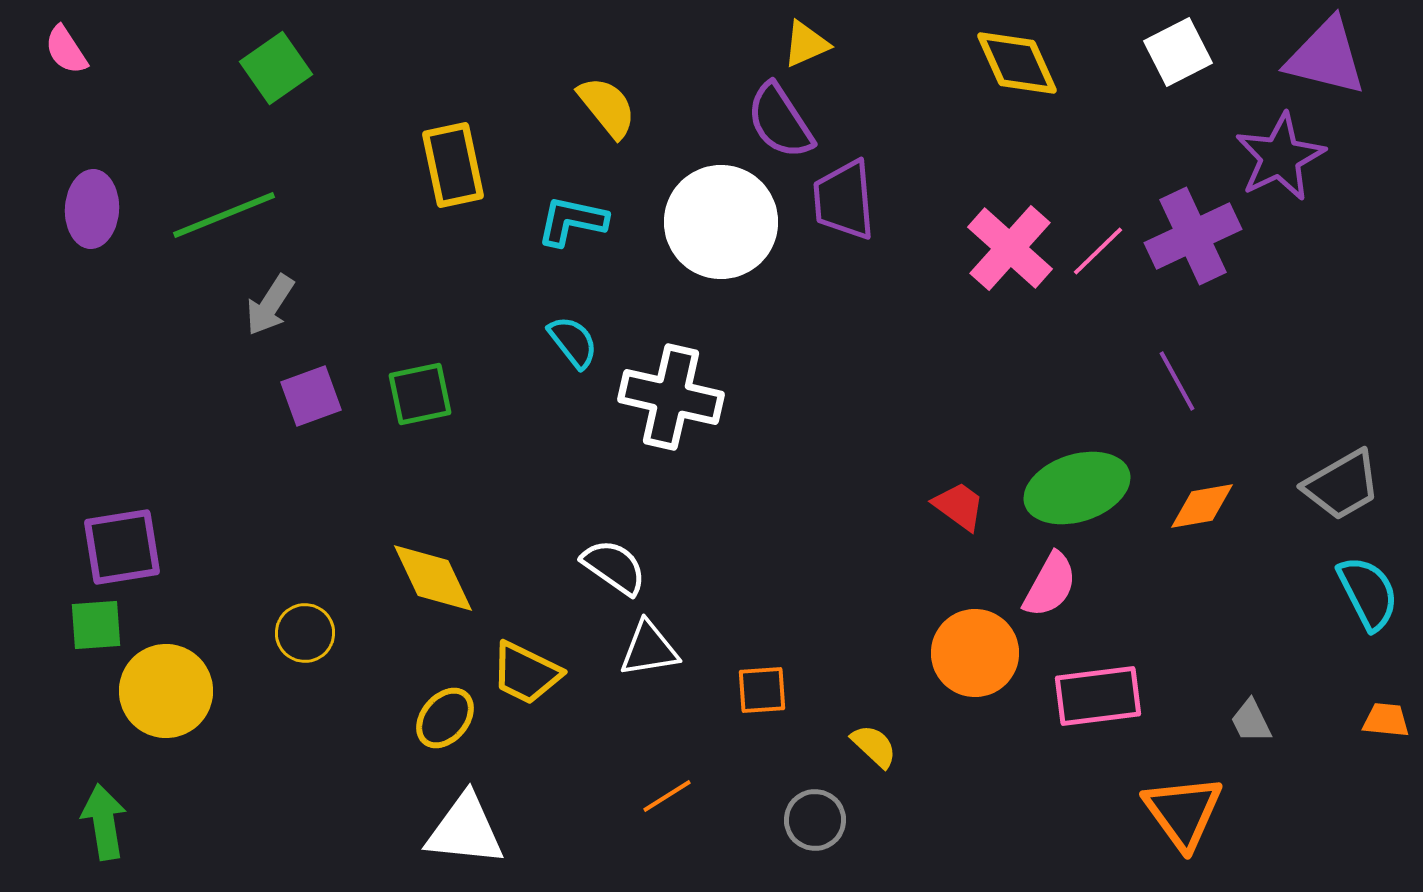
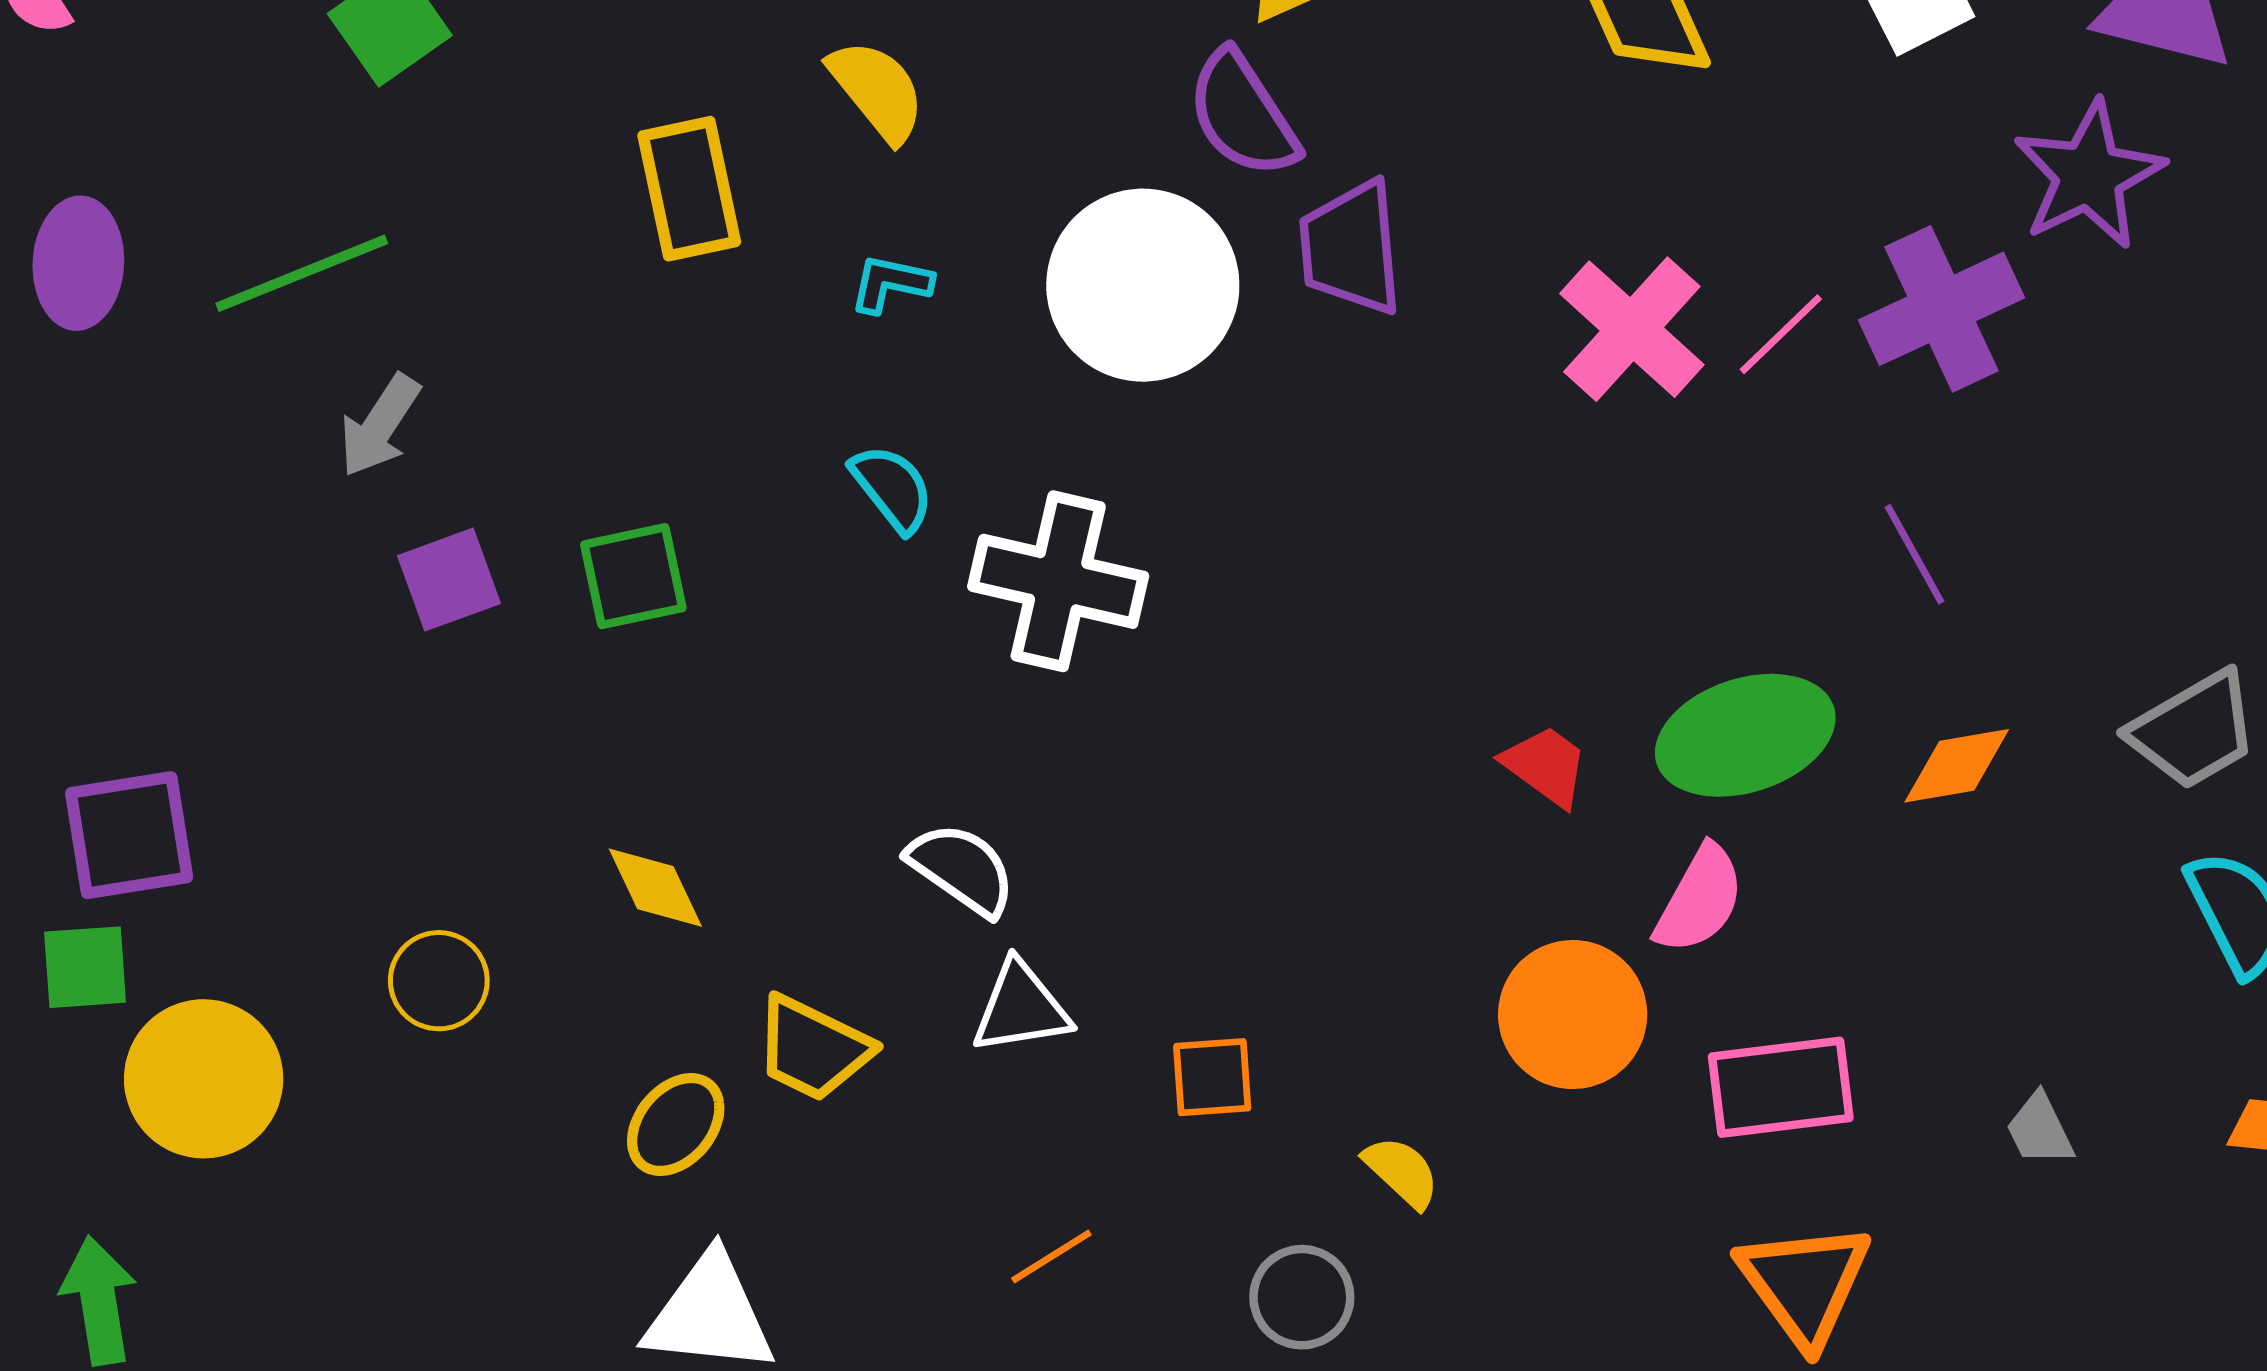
yellow semicircle: (607, 107) -> (877, 91), moved
cyan L-shape: (572, 221) -> (891, 283), size x0.7
yellow diamond: (433, 578) -> (655, 888), size x0.7
orange triangle: (1183, 812) -> (1804, 1284), moved

